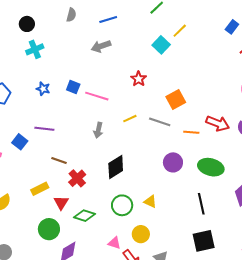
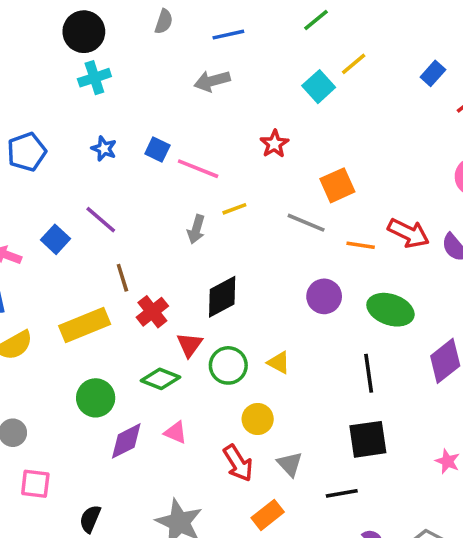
black circle: (27, 24) -> (84, 32), size x1.5
blue rectangle: (232, 27) -> (433, 73), moved
yellow line: (130, 119) -> (234, 209), moved
purple line: (44, 129) -> (101, 220), turned 30
brown line: (59, 161) -> (122, 278), turned 49
yellow rectangle: (40, 189) -> (85, 325), size x1.5
red triangle: (61, 203) -> (190, 345), moved
pink triangle: (114, 243) -> (176, 432), moved

